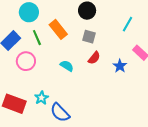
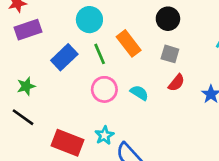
pink circle: (26, 61) -> (104, 89), moved

